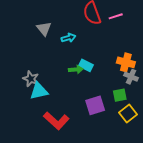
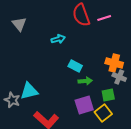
gray triangle: (44, 29) -> (19, 24), moved
green arrow: (76, 69) -> (85, 81), moved
gray star: (31, 79) -> (12, 100), moved
yellow square: (128, 114) -> (103, 113), moved

